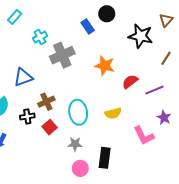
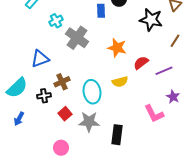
blue rectangle: (88, 26) -> (101, 11), turned 32
gray cross: (62, 55) -> (77, 38), turned -30
yellow semicircle: (113, 113) -> (120, 82), moved
red square: (50, 127) -> (65, 114), moved
gray star: (75, 144) -> (89, 122), size x1.5
pink circle: (80, 168) -> (61, 148), moved

